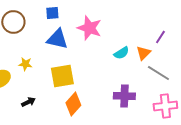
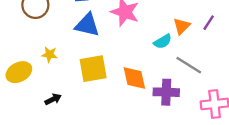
orange triangle: (143, 53) -> (182, 26), moved
gray line: (158, 73) -> (189, 65), moved
orange diamond: (73, 104) -> (134, 78), moved, turned -55

